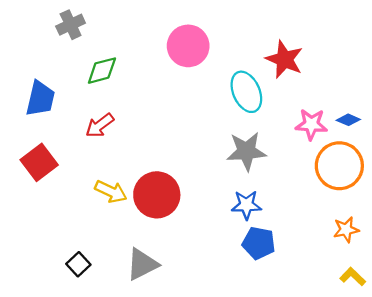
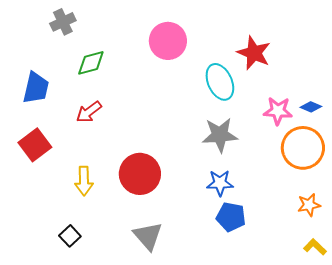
yellow arrow: (111, 192) -> (84, 181), moved, turned 64
gray triangle: (142, 264) -> (148, 236), moved, turned -44

